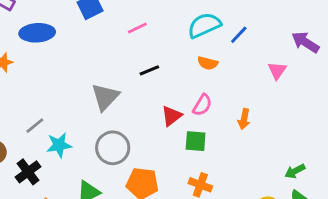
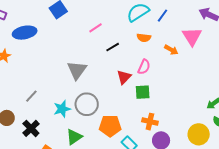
pink line: (137, 28) -> (95, 28), moved
black line: (149, 70) -> (113, 47), moved
pink triangle: (277, 71) -> (192, 36), size x1.5
orange arrow: (244, 119) -> (171, 50), moved, turned -64
cyan star: (59, 145) -> (62, 109), moved

